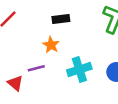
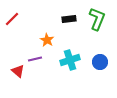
black rectangle: (61, 19) -> (69, 19), moved

